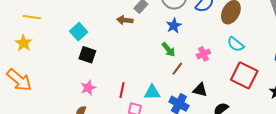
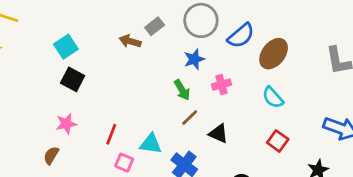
pink cross: (203, 54) -> (221, 85), moved
red square: (244, 75) -> (278, 141), size x0.6
black triangle: (200, 90) -> (219, 133), moved

